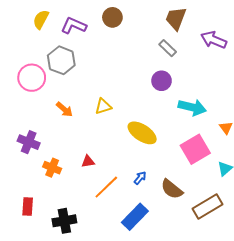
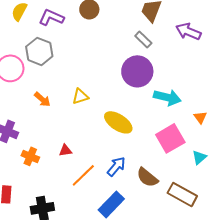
purple circle: (162, 81) -> (137, 71), size x1.6
blue arrow: (140, 178) -> (116, 166), size x1.5
brown rectangle: (208, 206) -> (182, 194), turned 60

